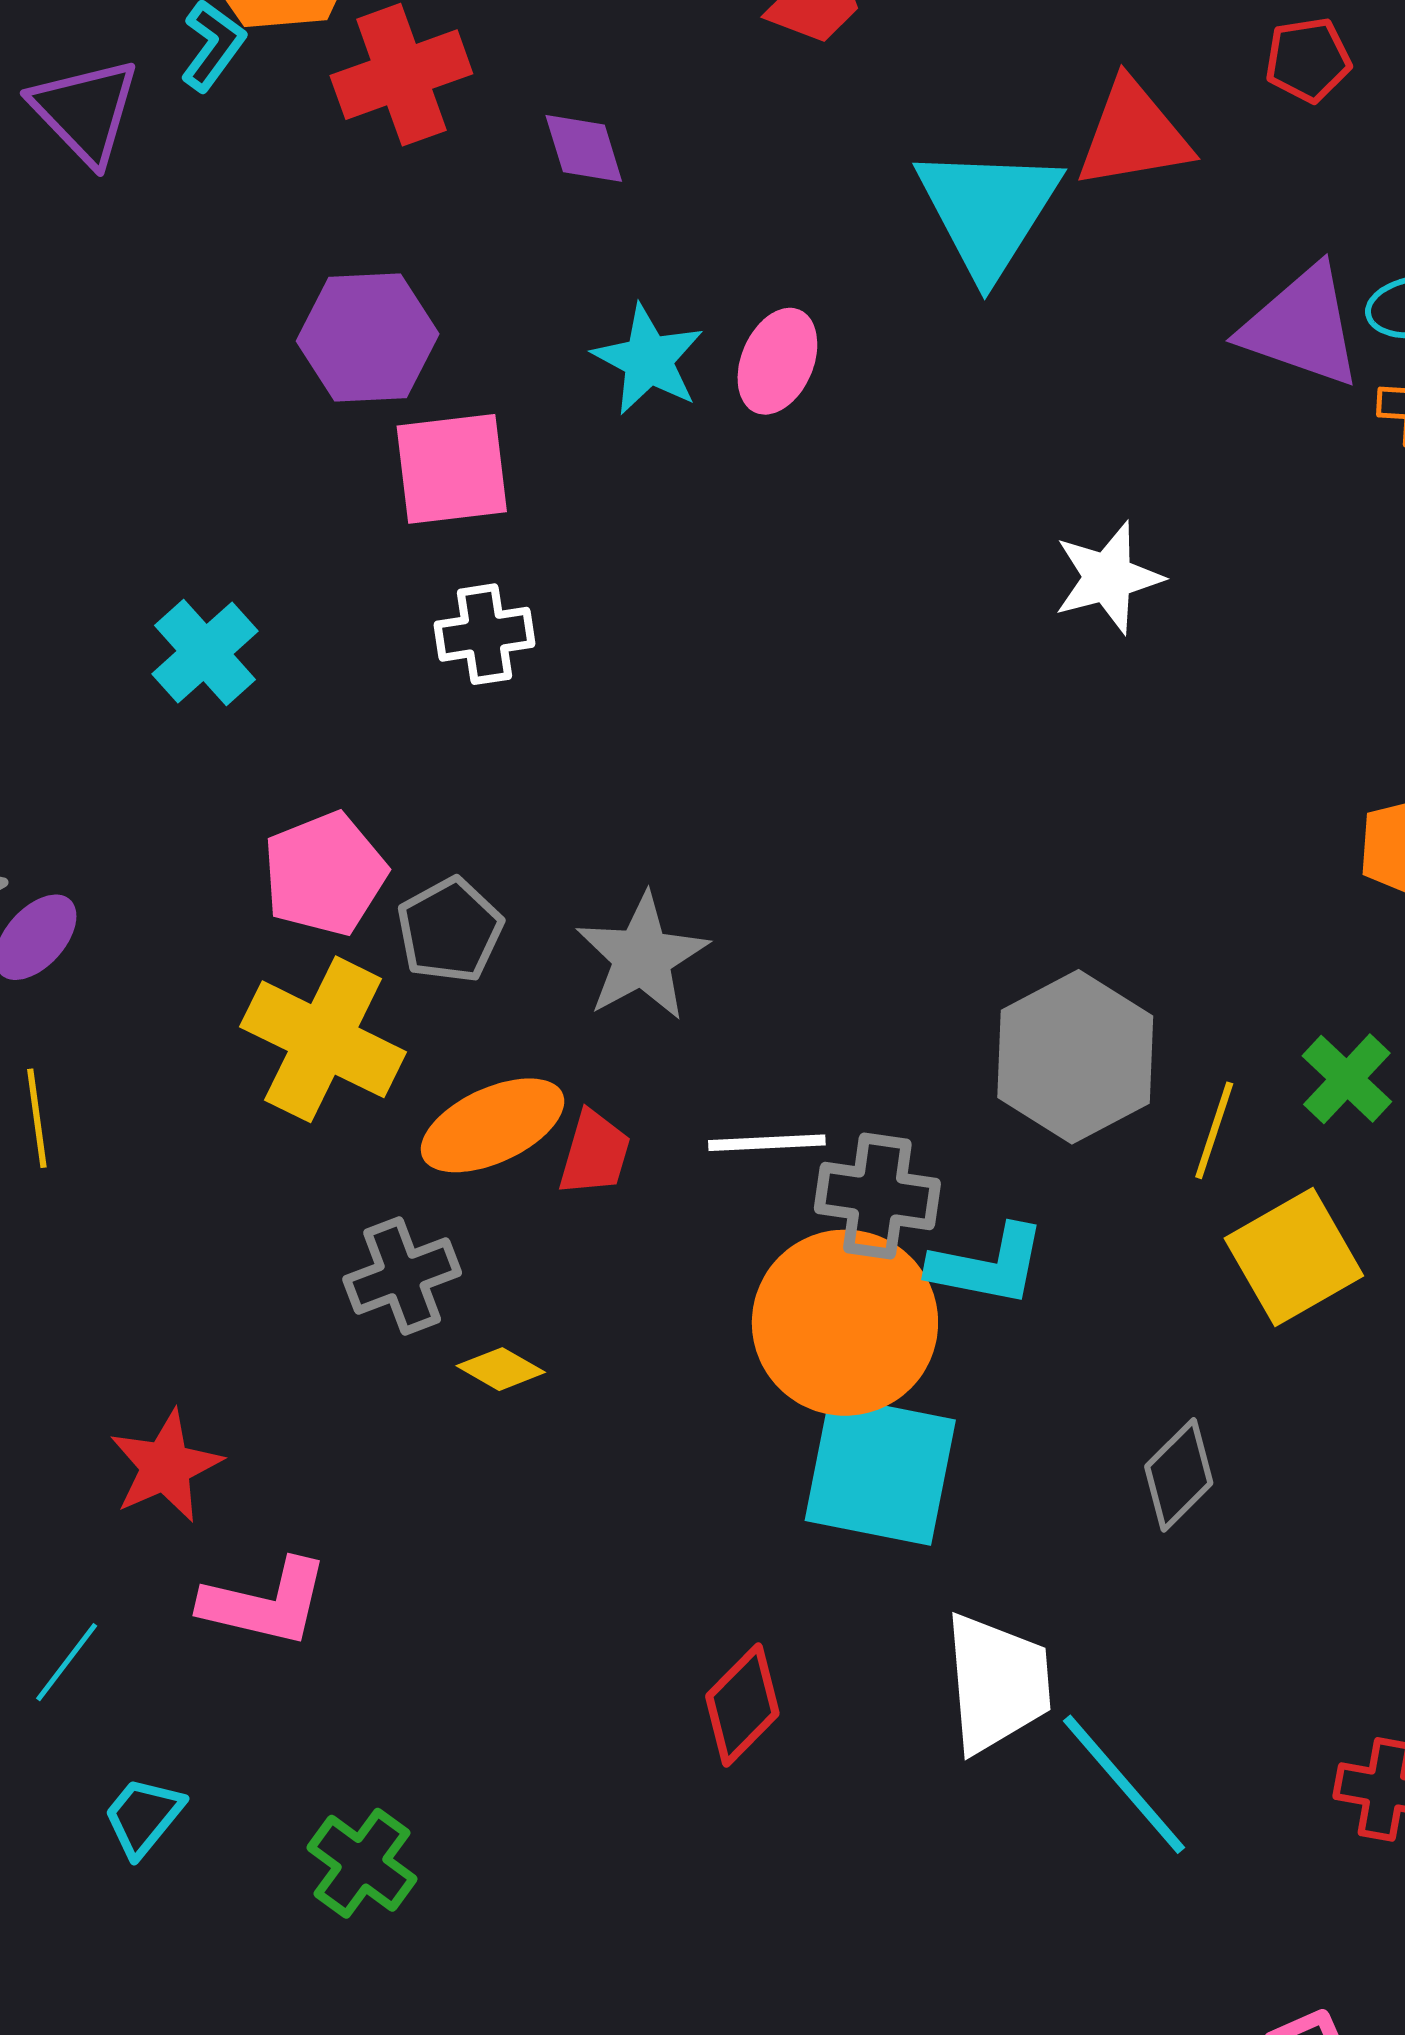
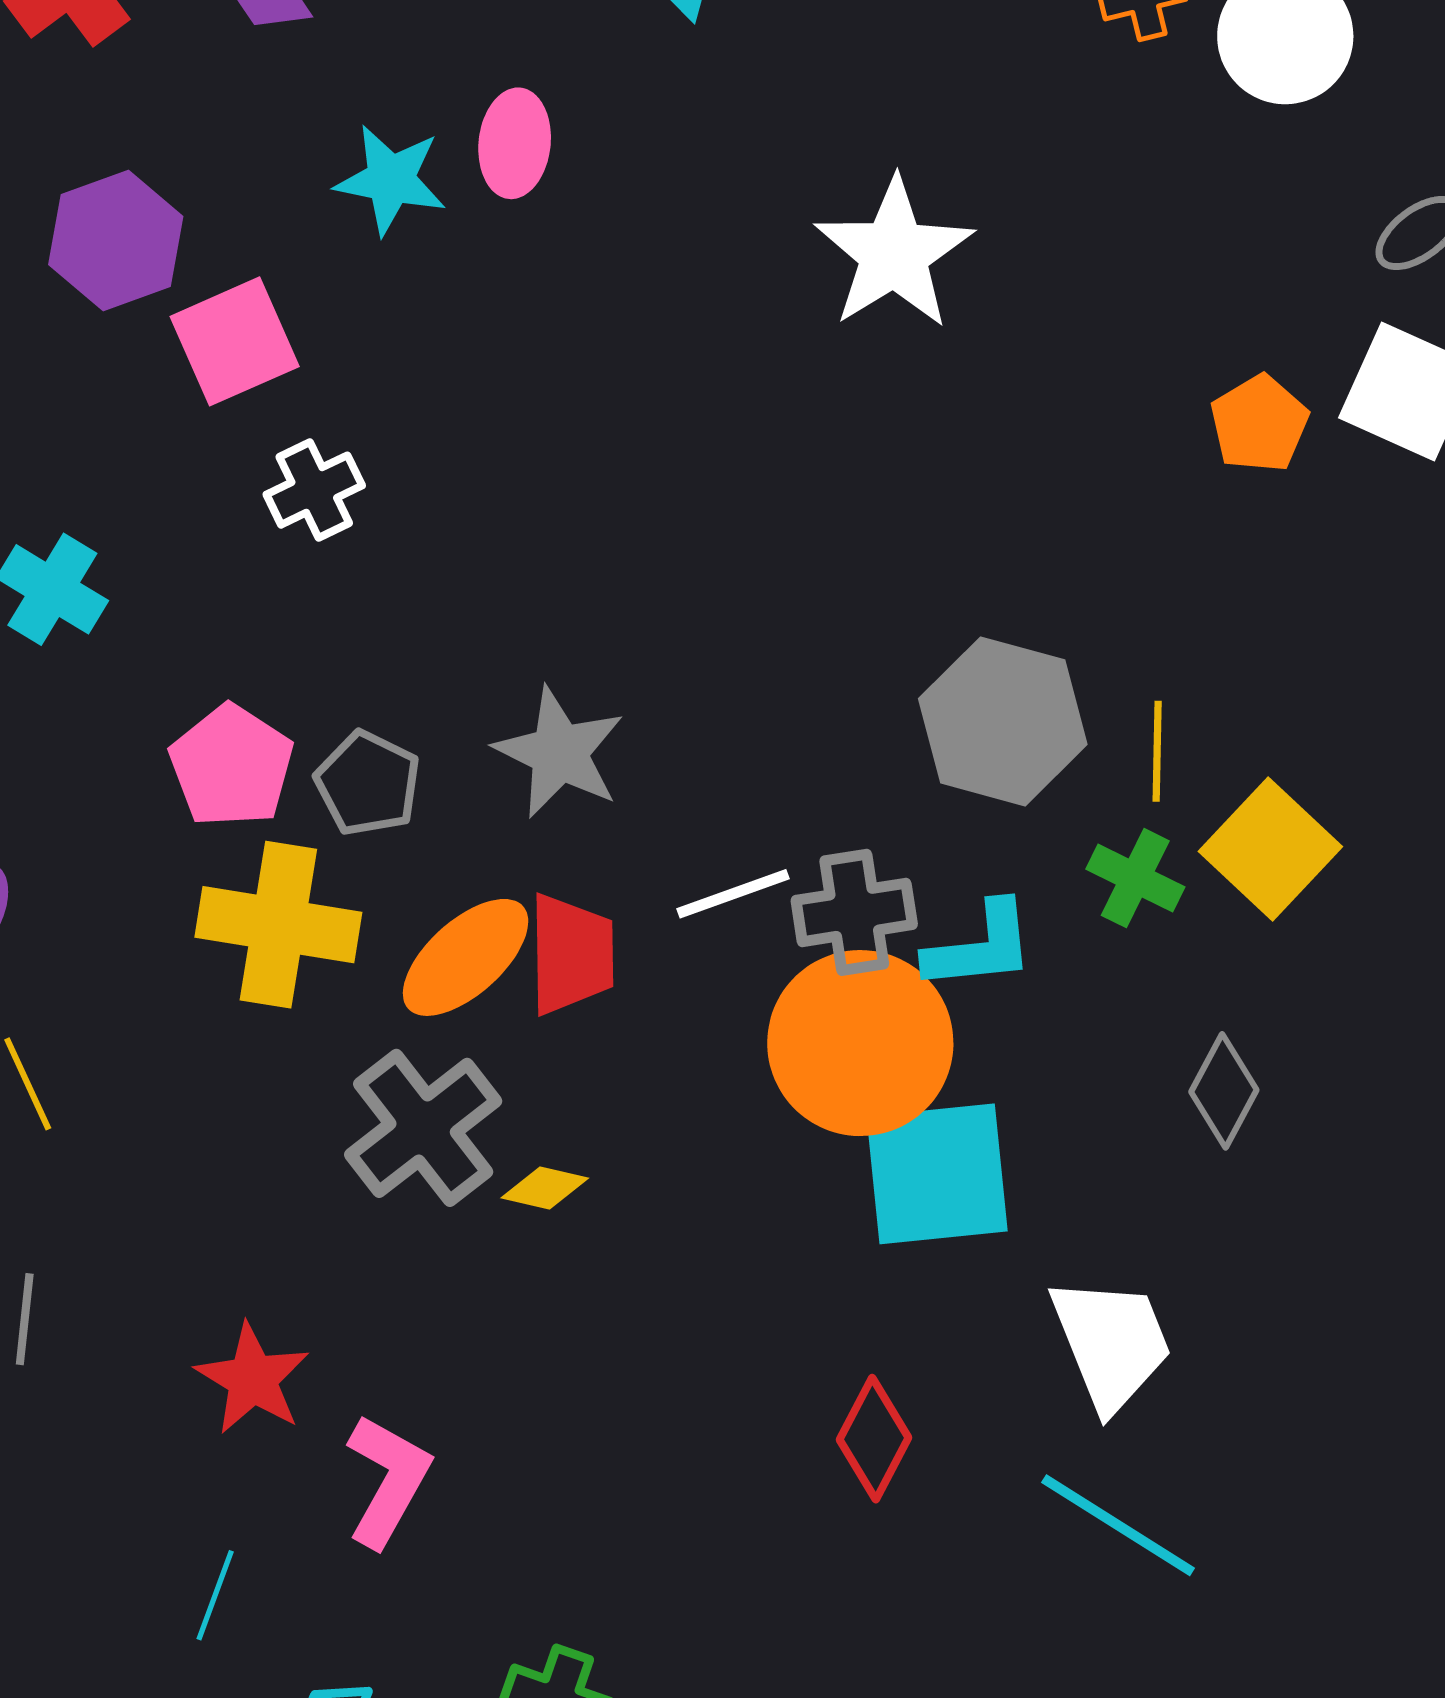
white star: (1108, 578) -> (894, 254), size x1.4
green cross: (1347, 1079) -> (1135, 878), moved
red trapezoid: (595, 1153) -> (571, 954), size x1.4
gray cross: (402, 1276) -> (423, 1128), size x1.4
pink L-shape: (265, 1603) -> (388, 1480), turned -57
cyan line: (1124, 1784) -> (1118, 1525), moved

